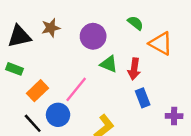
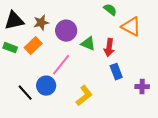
brown star: (51, 28) -> (41, 23), moved
purple circle: (93, 36) -> (66, 31), moved
orange rectangle: (37, 91) -> (33, 46), moved

